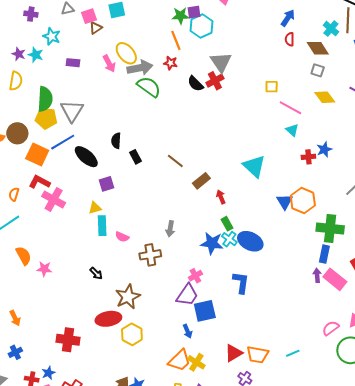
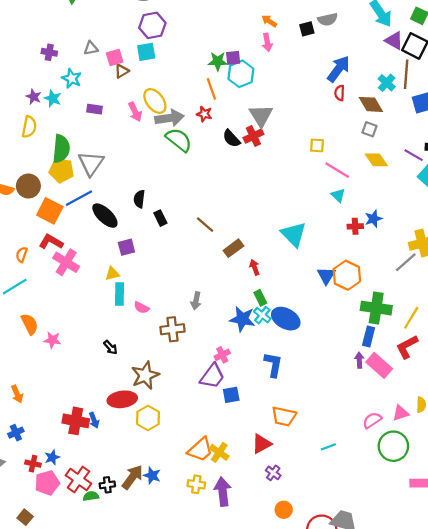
blue arrow: (288, 18) -> (339, 69), size x1.4
blue square: (205, 311) -> (231, 395), size x0.7
blue arrow: (188, 331) -> (94, 420), moved
orange trapezoid: (257, 355) -> (284, 416), moved

